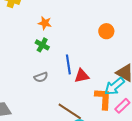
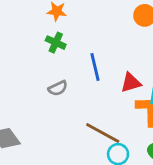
red triangle: (82, 76) -> (131, 83), moved

